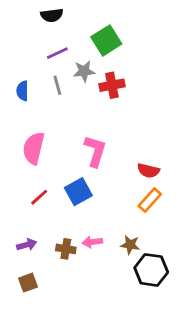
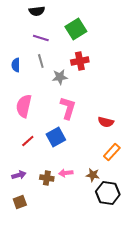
purple line: (57, 53) -> (41, 38), turned 42
gray star: (84, 71) -> (60, 77), moved
orange rectangle: (150, 200) -> (112, 152), moved

